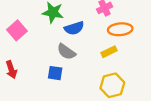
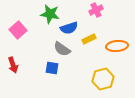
orange ellipse: (120, 29) -> (117, 46), moved
yellow rectangle: (109, 52) -> (89, 39), moved

